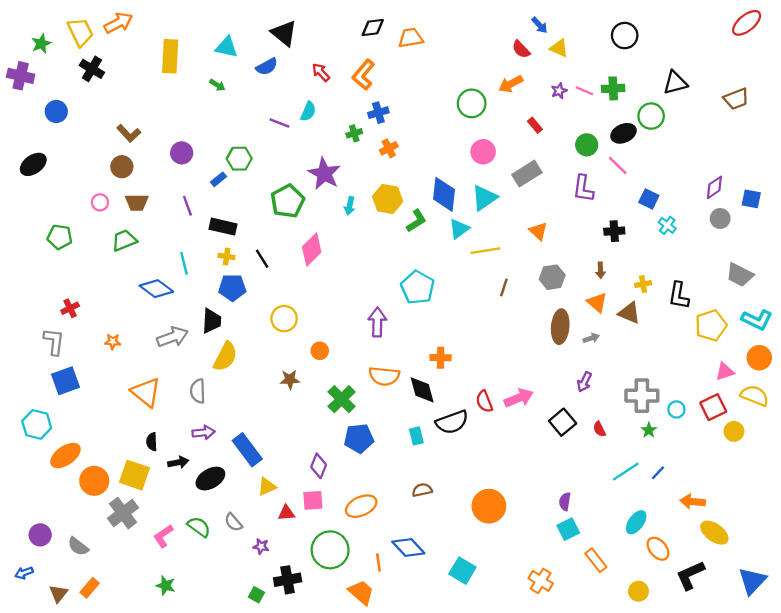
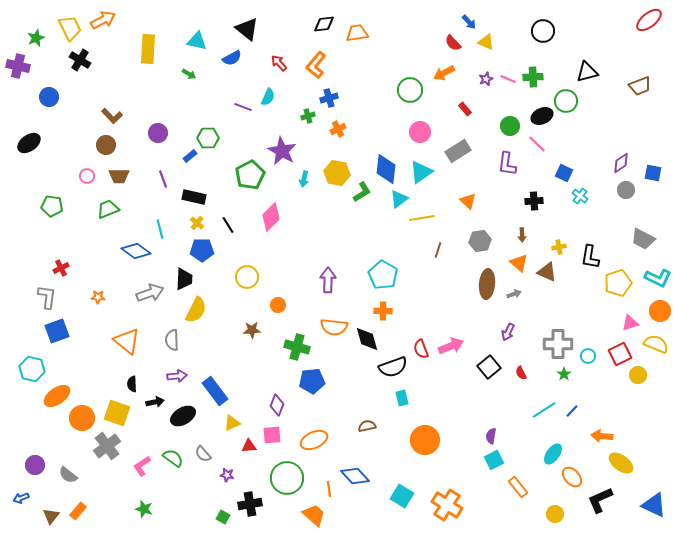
yellow cross: (227, 256) -> (197, 223), turned 32
cyan pentagon: (418, 288) -> (383, 275), moved
green cross: (342, 399) -> (297, 347), turned -30
cyan rectangle: (416, 436) -> (402, 398), moved
orange cross: (541, 581) -> (447, 505), moved, size x1.4
blue triangle: (752, 581) -> (654, 505), turned -48

